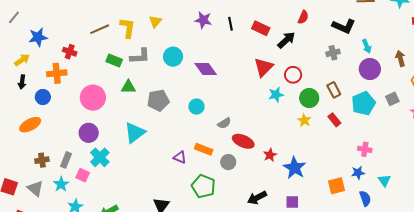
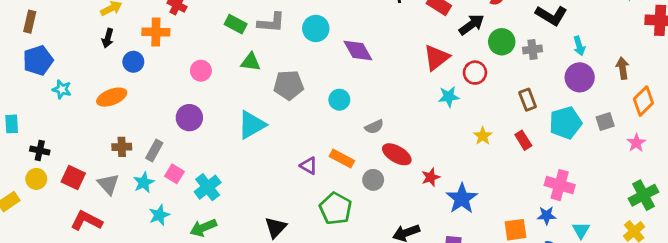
pink circle: (93, 98) -> (201, 71), size x0.6
green circle: (309, 98) -> (502, 42), moved
pink cross: (365, 149) -> (560, 185), size x1.5
cyan cross: (100, 157) -> (208, 187), moved

